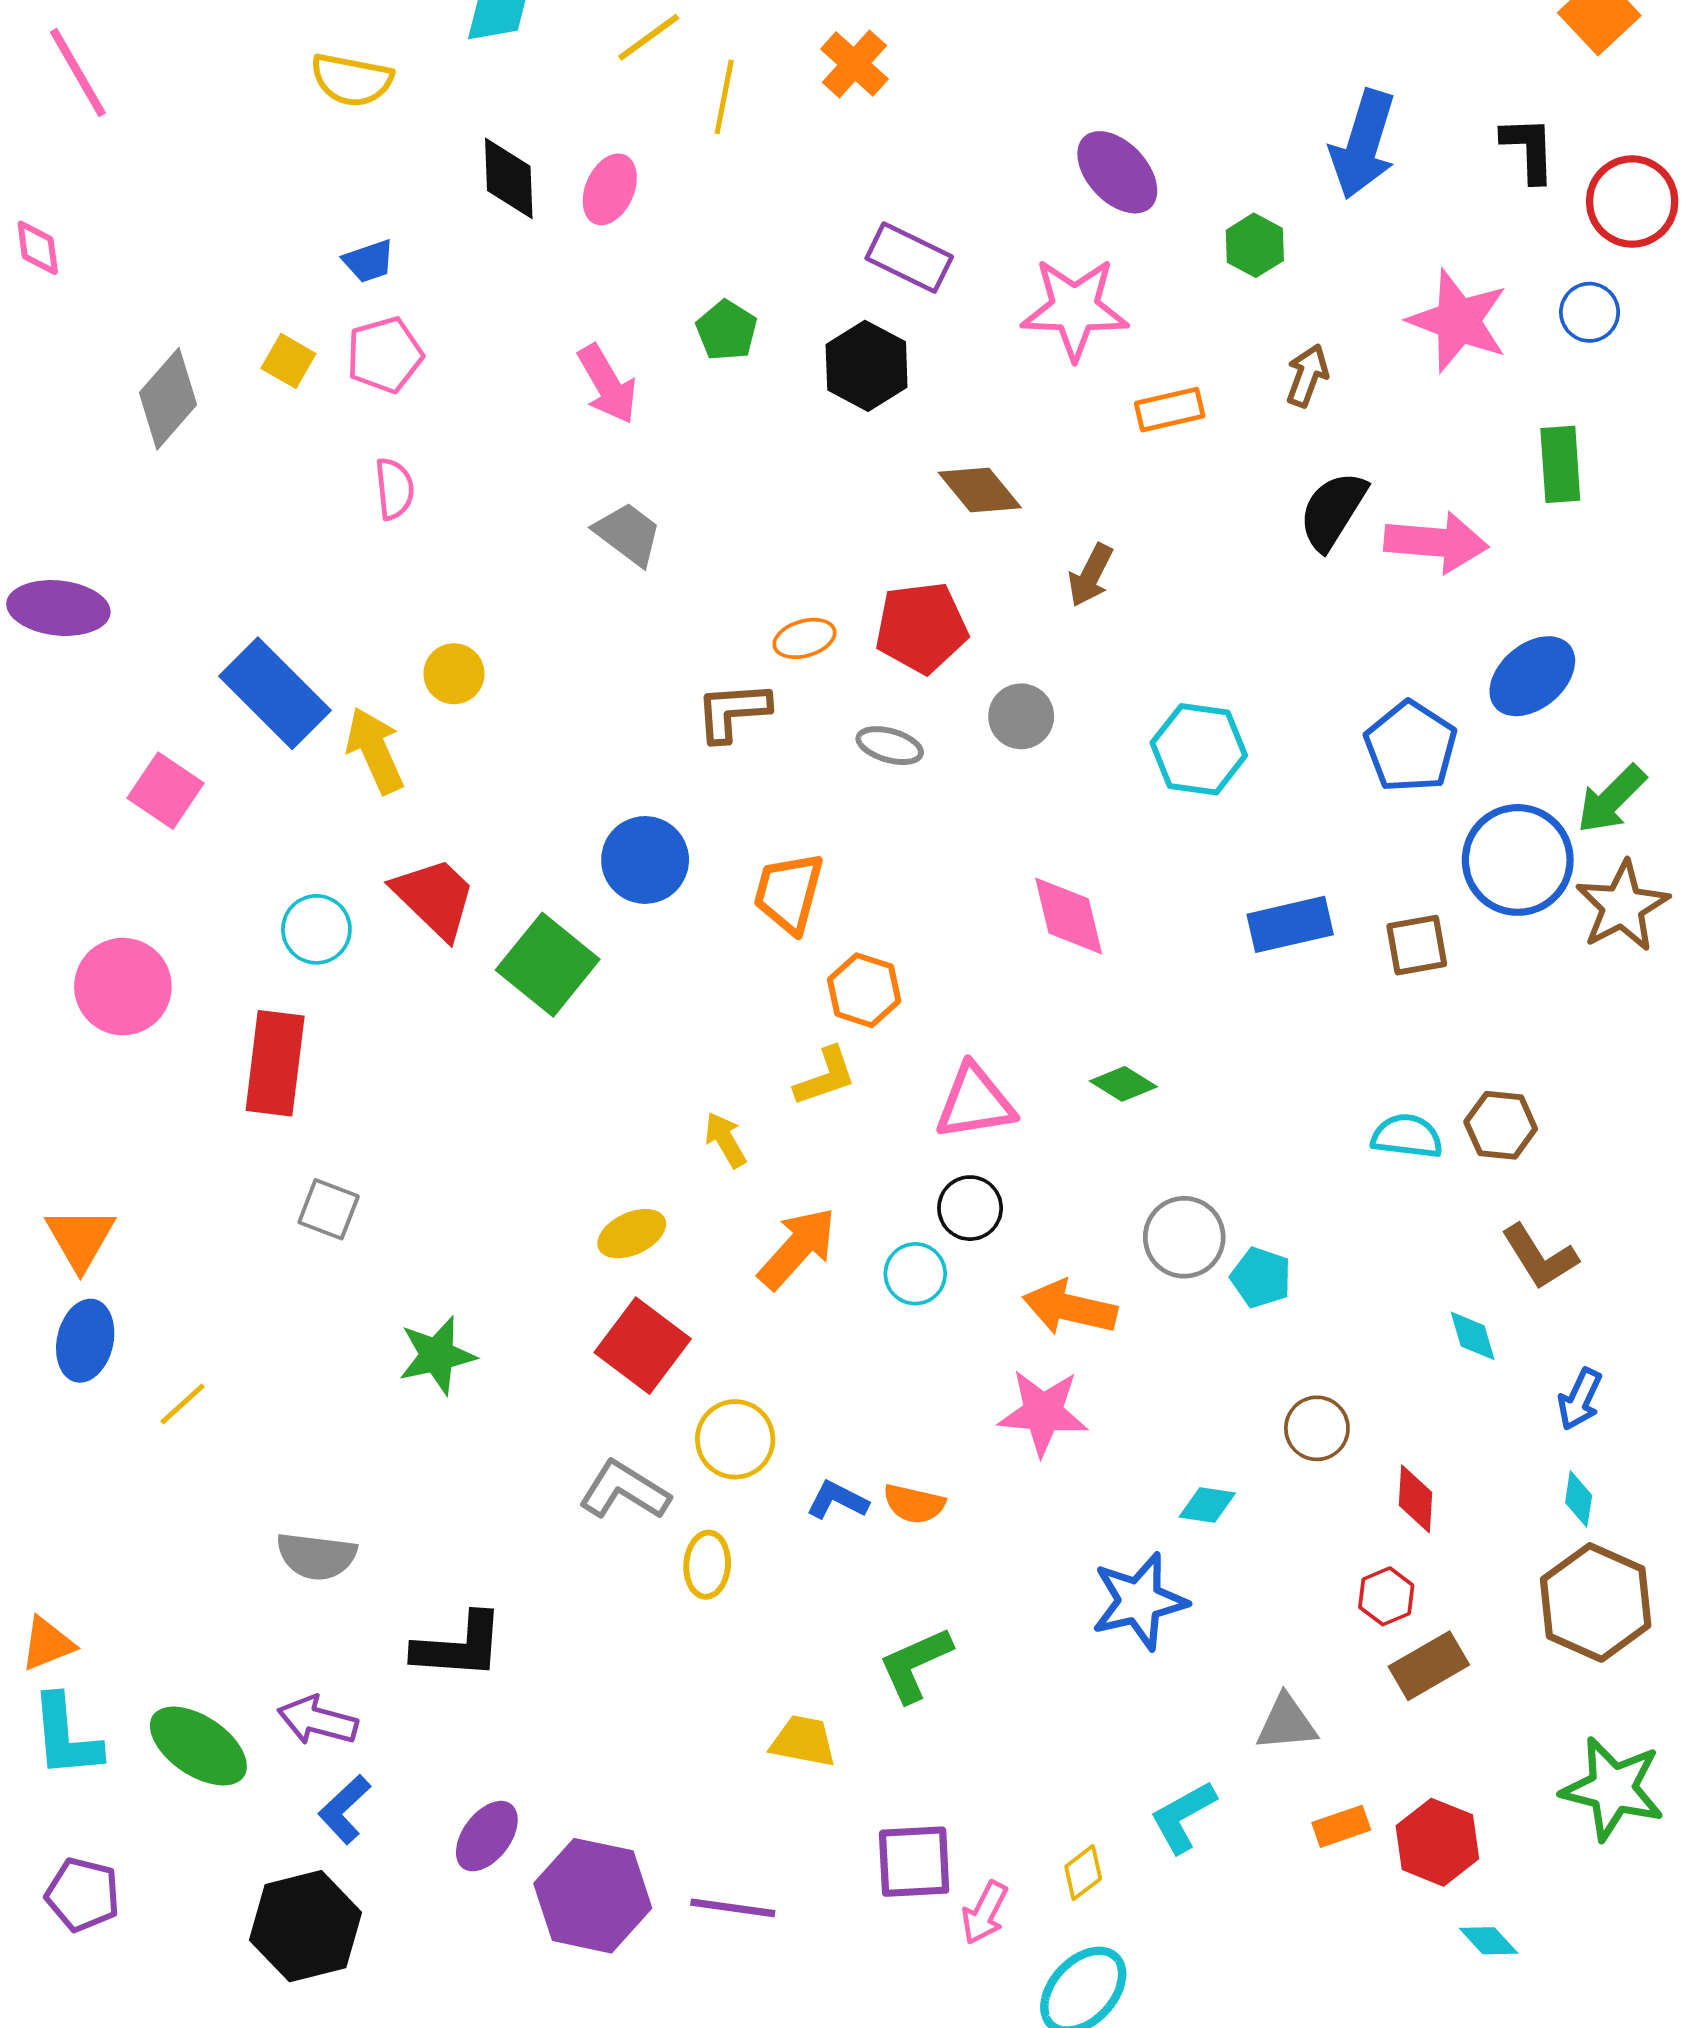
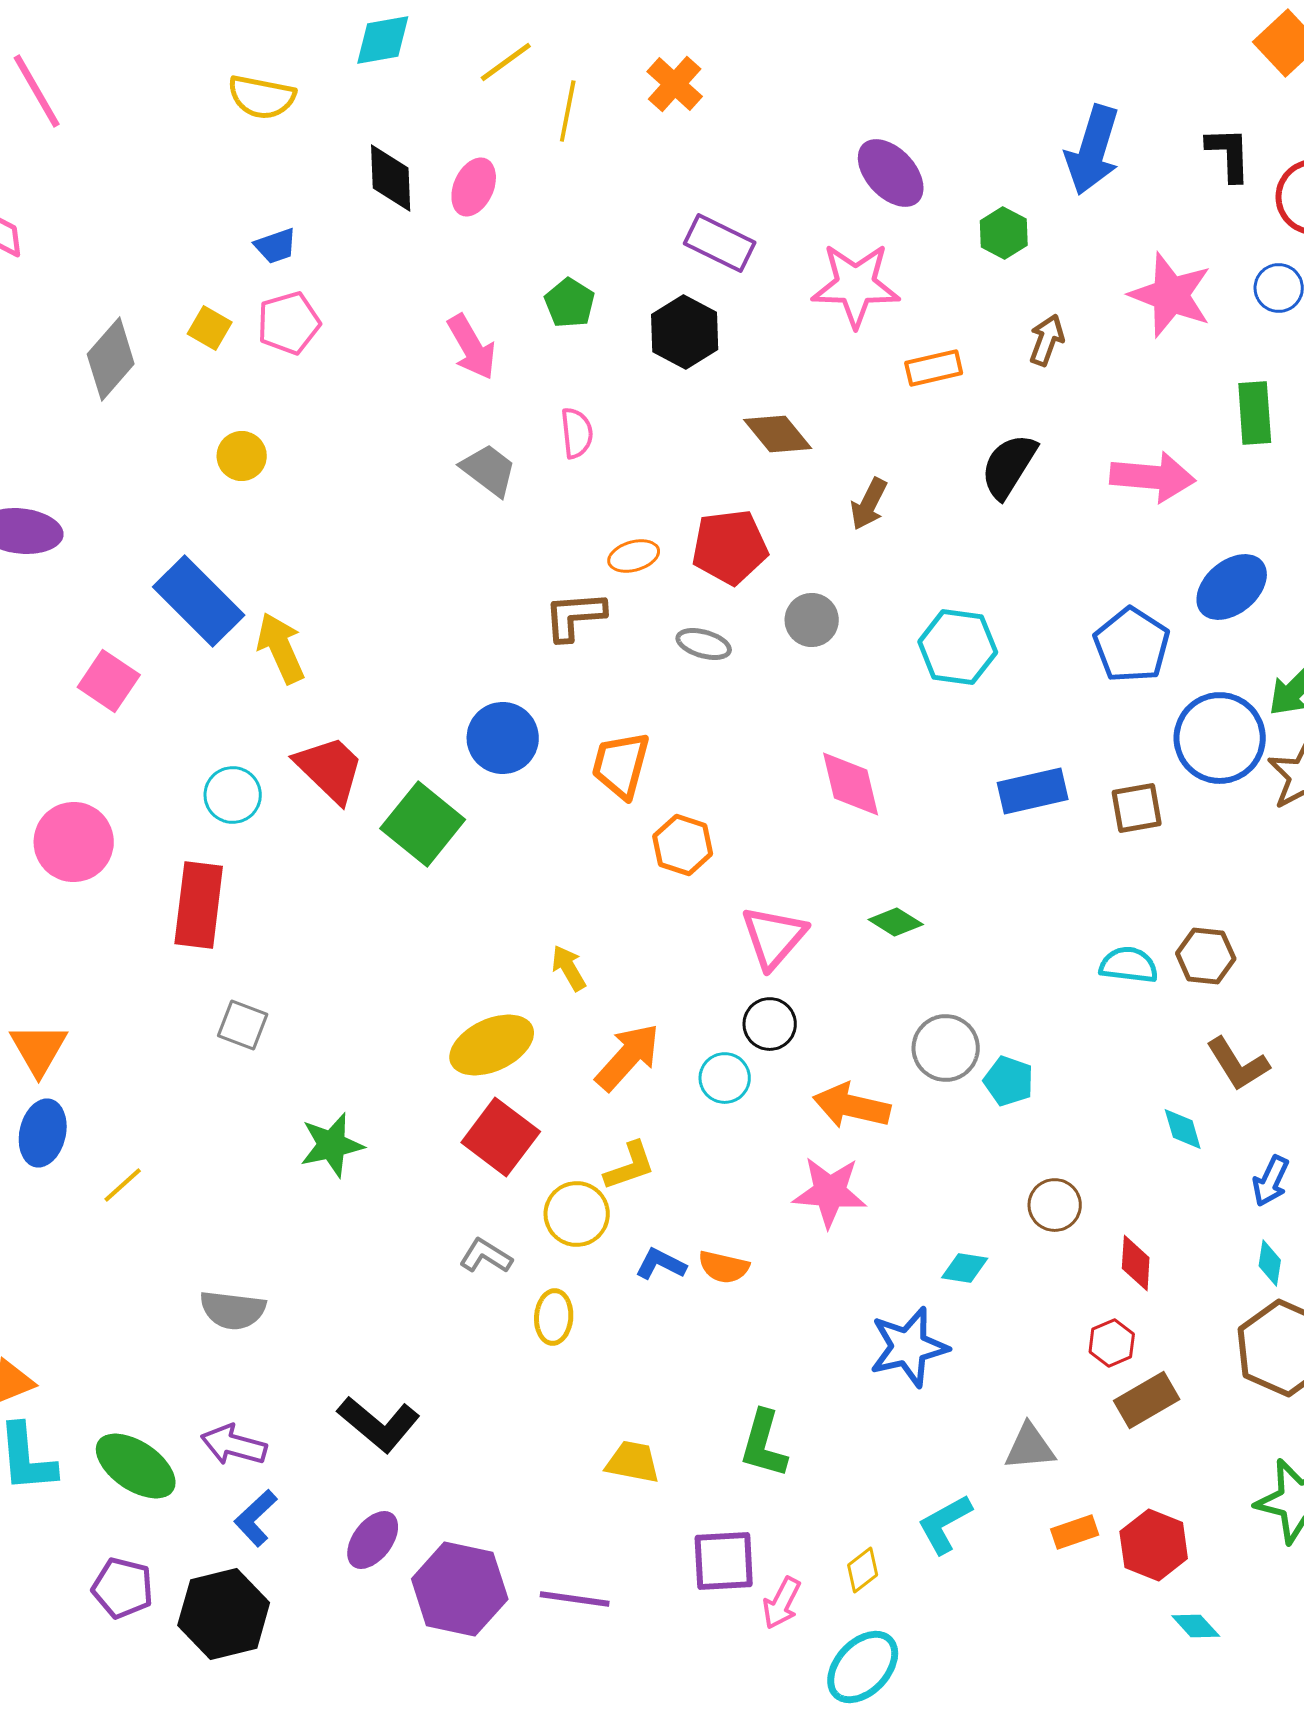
pink semicircle: (394, 489) -> (577, 433), moved
black semicircle: (1333, 511) -> (1009, 466), moved
yellow circle: (454, 674) -> (242, 456), moved
yellow L-shape: (825, 1077) -> (630, 1166), moved
pink triangle: (975, 1102) -> (774, 937), turned -40
yellow ellipse: (632, 1234) -> (492, 1045), size x1.5
gray L-shape: (624, 1490) -> (486, 1256), size x0.7
black L-shape: (459, 1646) -> (379, 1424), moved, turned 36
green L-shape: (915, 1664) -> (764, 1444), moved, turned -50
purple pentagon: (83, 1894) -> (123, 1588), moved

